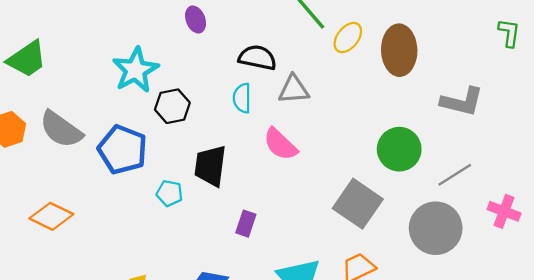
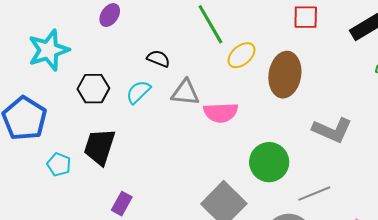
purple ellipse: (196, 20) -> (110, 15), turned 45
black semicircle: (257, 58) -> (158, 59), size x0.7
cyan semicircle: (242, 98) -> (138, 92), turned 36
black hexagon: (172, 106) -> (93, 89), moved
pink semicircle: (280, 144) -> (221, 113), moved, turned -56

